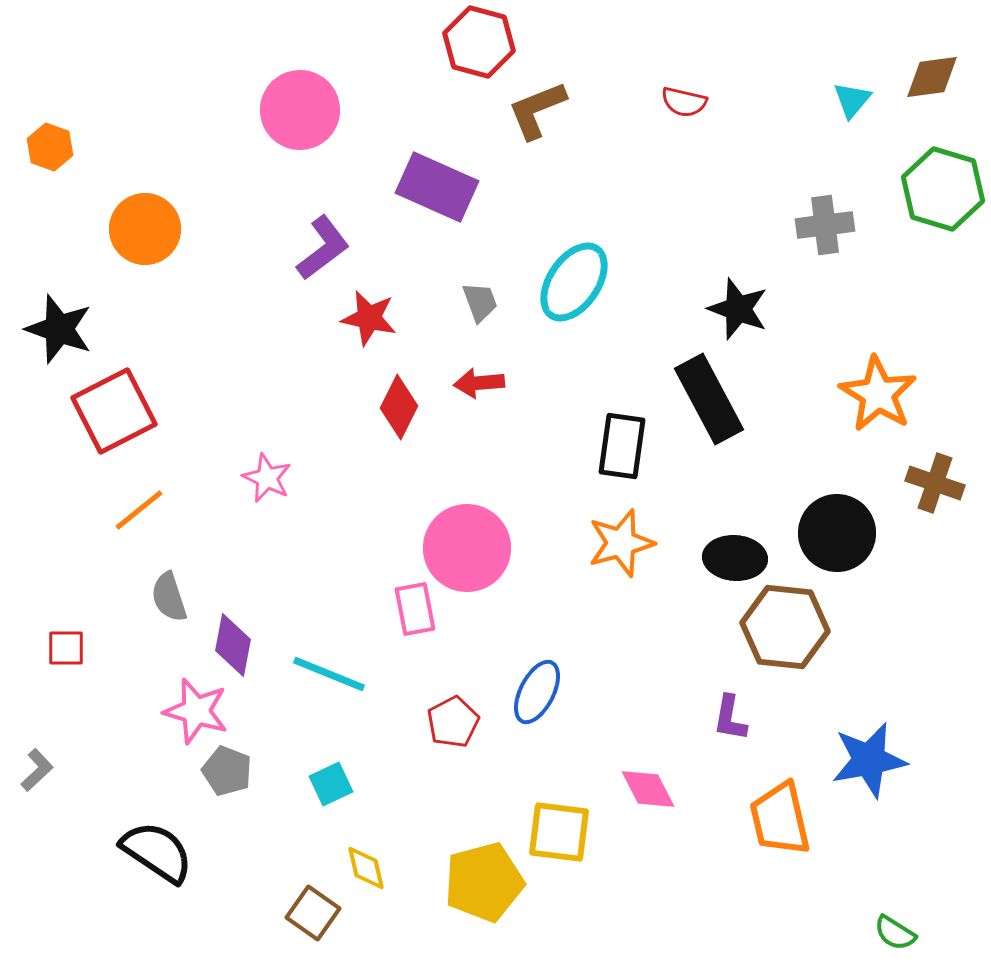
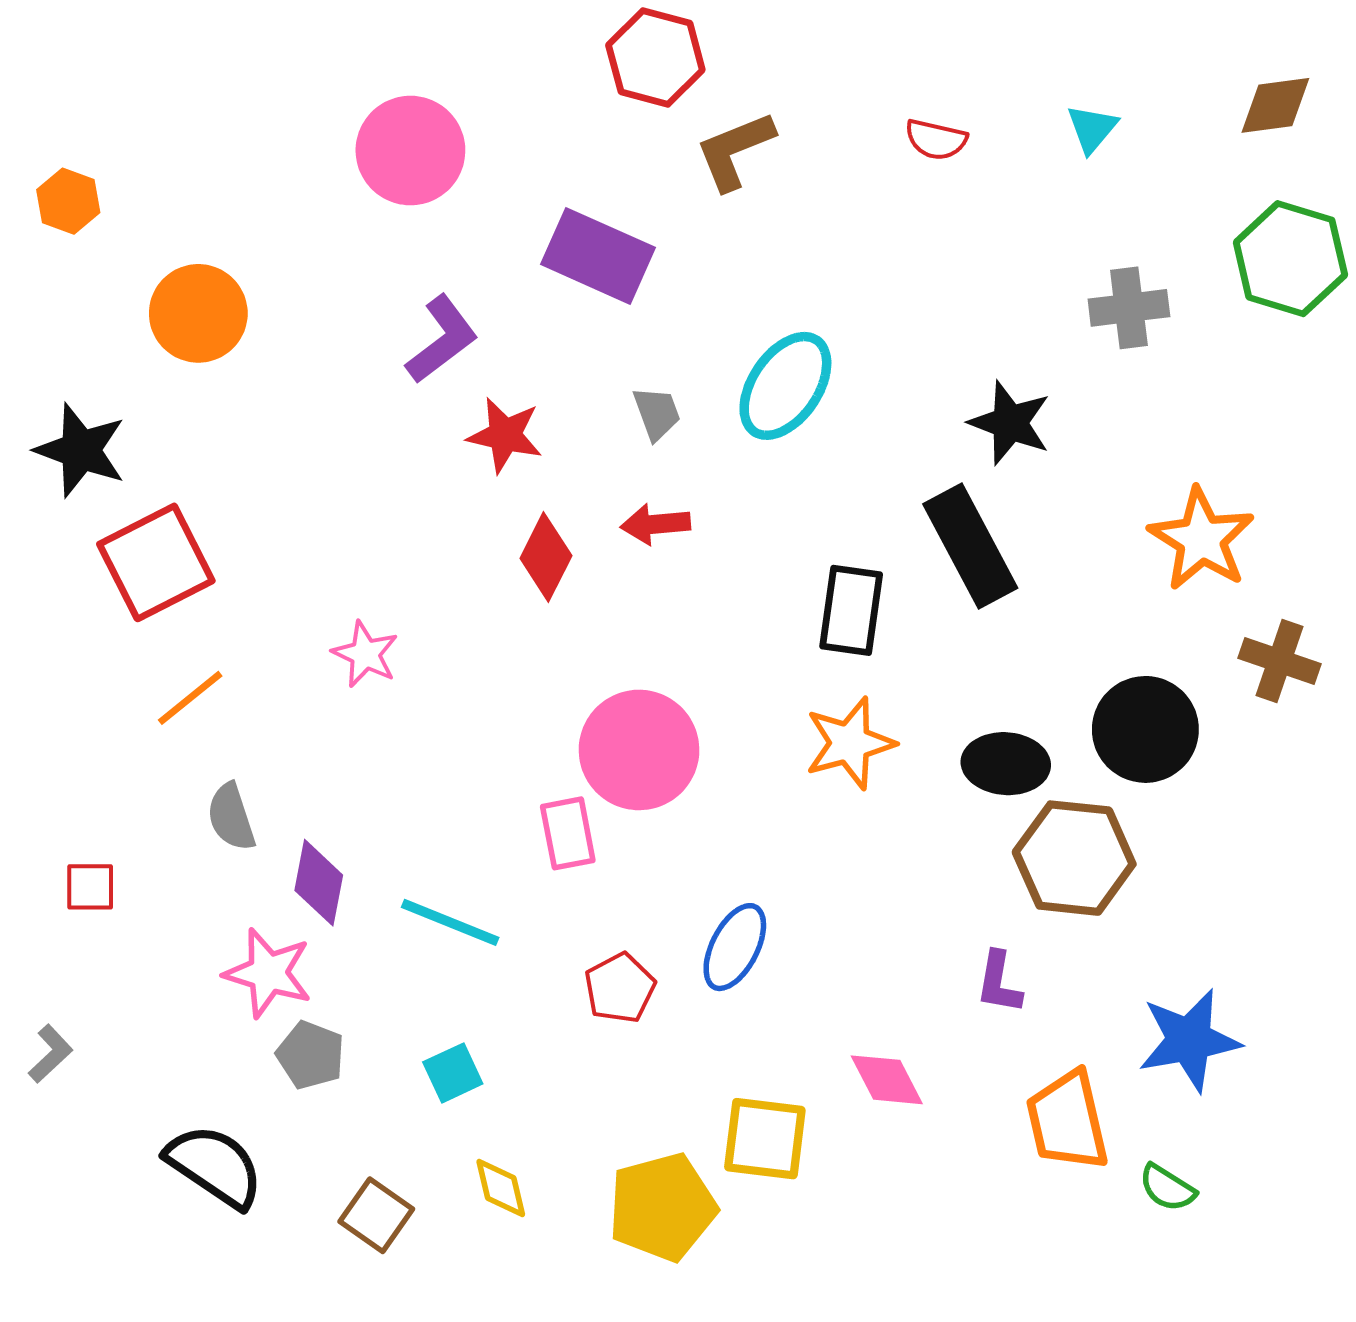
cyan triangle: (852, 100) -> (1092, 129), moved
brown square: (313, 913) -> (376, 1215), moved
green semicircle: (895, 933) -> (1167, 1188), moved

